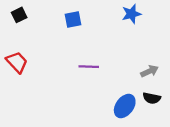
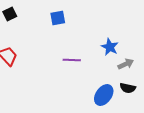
blue star: (131, 14) -> (110, 47), moved, turned -30

